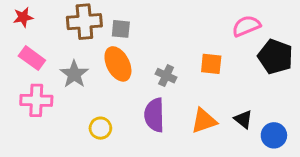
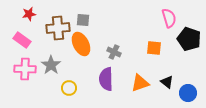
red star: (23, 17) -> (29, 14), moved
brown cross: (84, 22) -> (58, 28), moved
pink semicircle: (246, 26) -> (169, 18), turned 96
orange square: (211, 64) -> (154, 48), moved
gray star: (74, 74) -> (51, 65), moved

